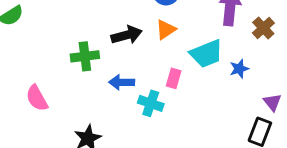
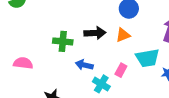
pink semicircle: (37, 98) -> (23, 63), turned 114

